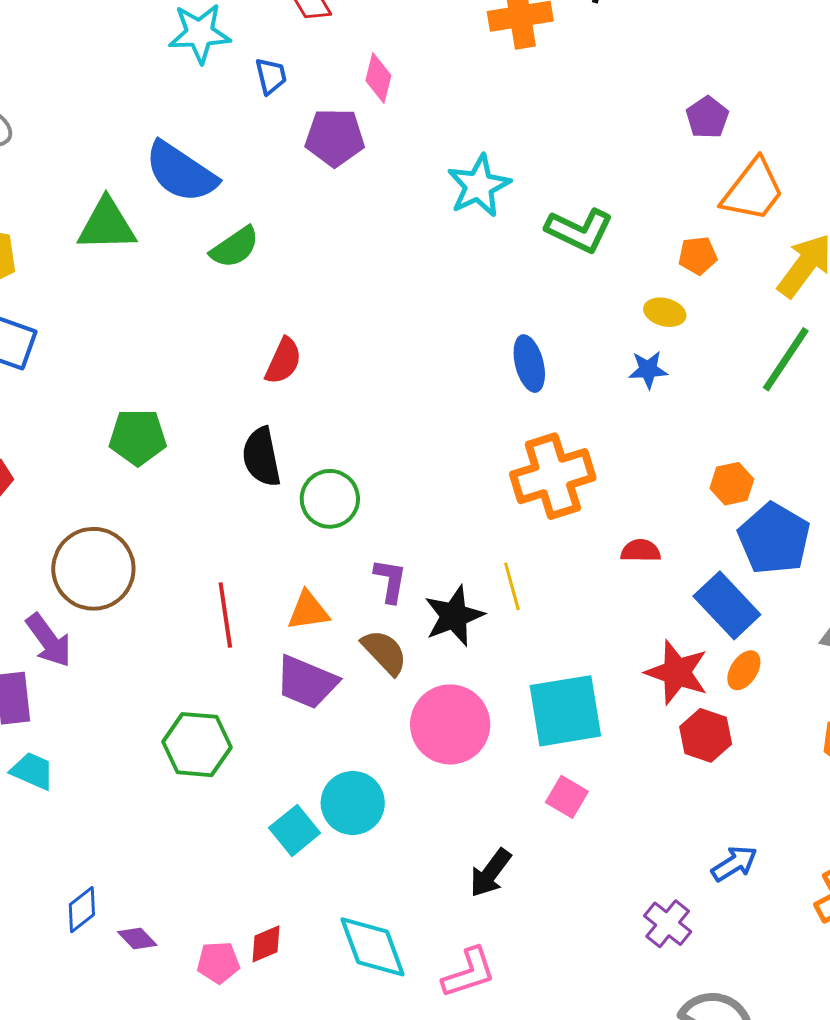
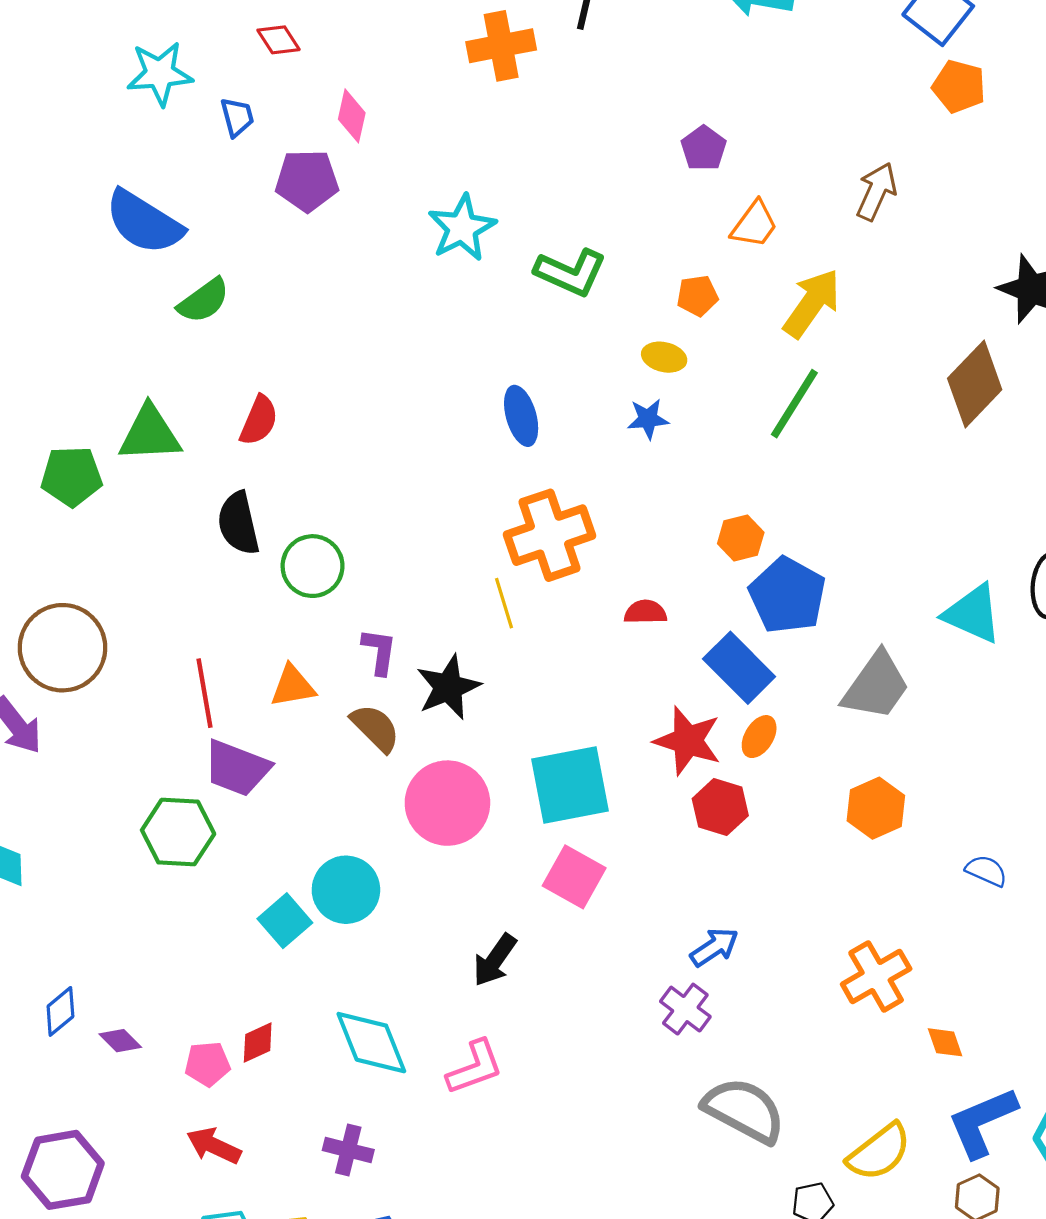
orange trapezoid: (753, 190) -> (754, 224), size x0.7
green triangle: (107, 225) -> (150, 434), moved
green pentagon: (138, 437) -> (72, 476), moved
yellow line: (512, 586) -> (504, 603), moved
purple trapezoid: (307, 682) -> (237, 768), moved
pink square: (567, 797) -> (574, 877), size x1.4
blue arrow: (734, 864) -> (714, 947), moved

